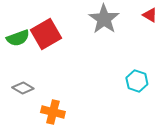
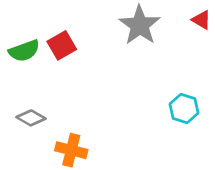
red square: (46, 34) -> (62, 45), size x0.7

